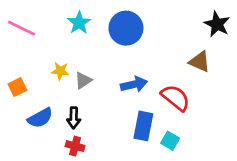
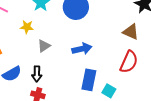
yellow star: (60, 71) -> (27, 27), moved
red semicircle: (176, 98) -> (129, 62), moved, turned 75

